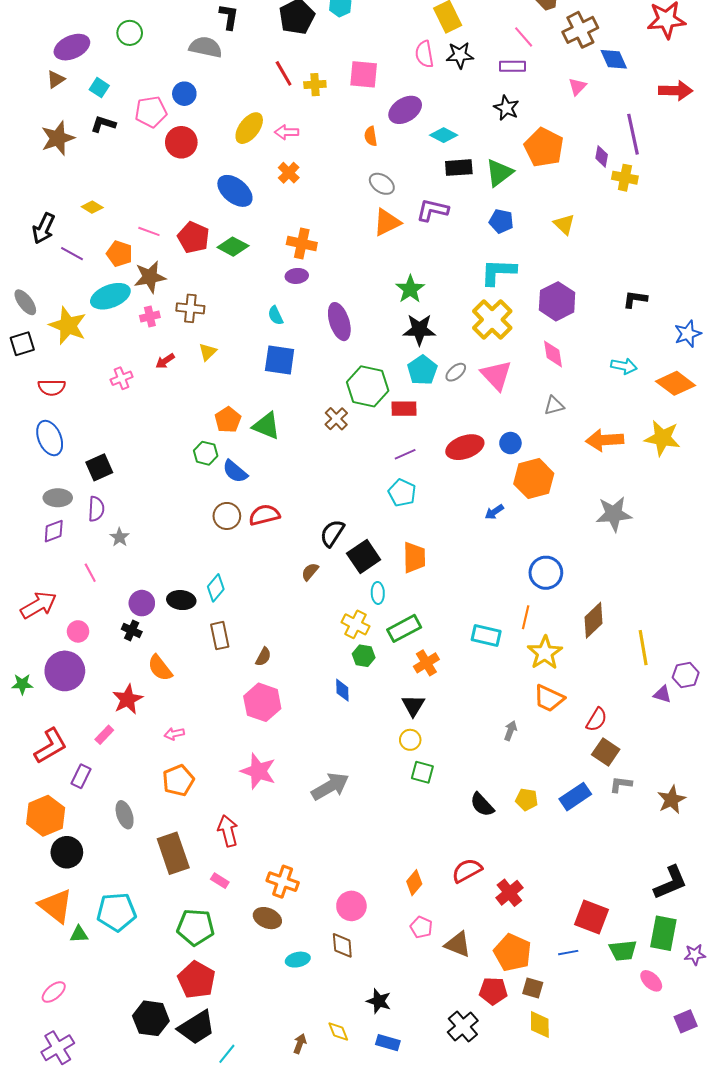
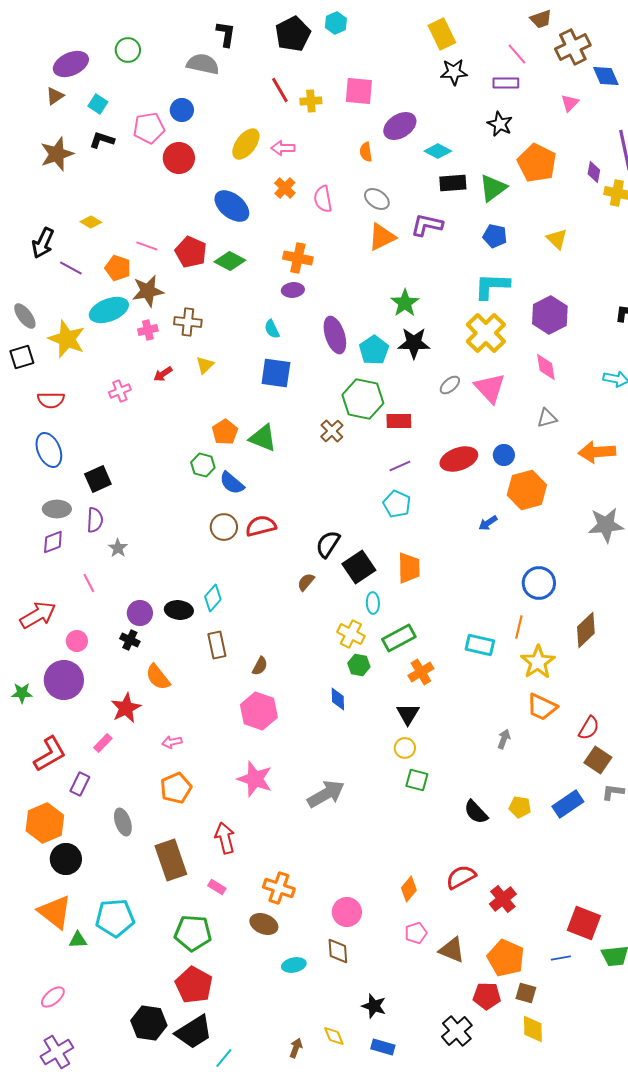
pink semicircle: (424, 54) -> (323, 199), moved
cyan pentagon: (422, 370) -> (374, 350), moved
pink pentagon: (421, 927) -> (416, 933), turned 30

